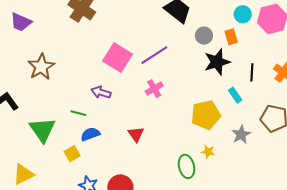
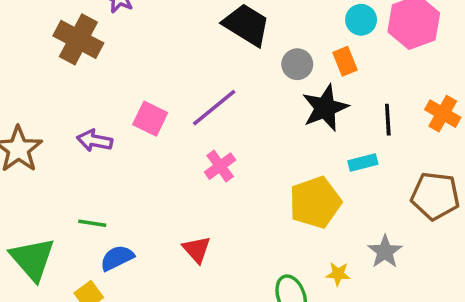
pink square: (118, 57) -> (150, 119), size x0.7
purple arrow: (101, 92) -> (95, 141), moved
cyan rectangle: (235, 95) -> (363, 162), turned -63
gray star: (241, 135) -> (385, 252), moved
yellow star: (208, 152) -> (338, 274), moved

